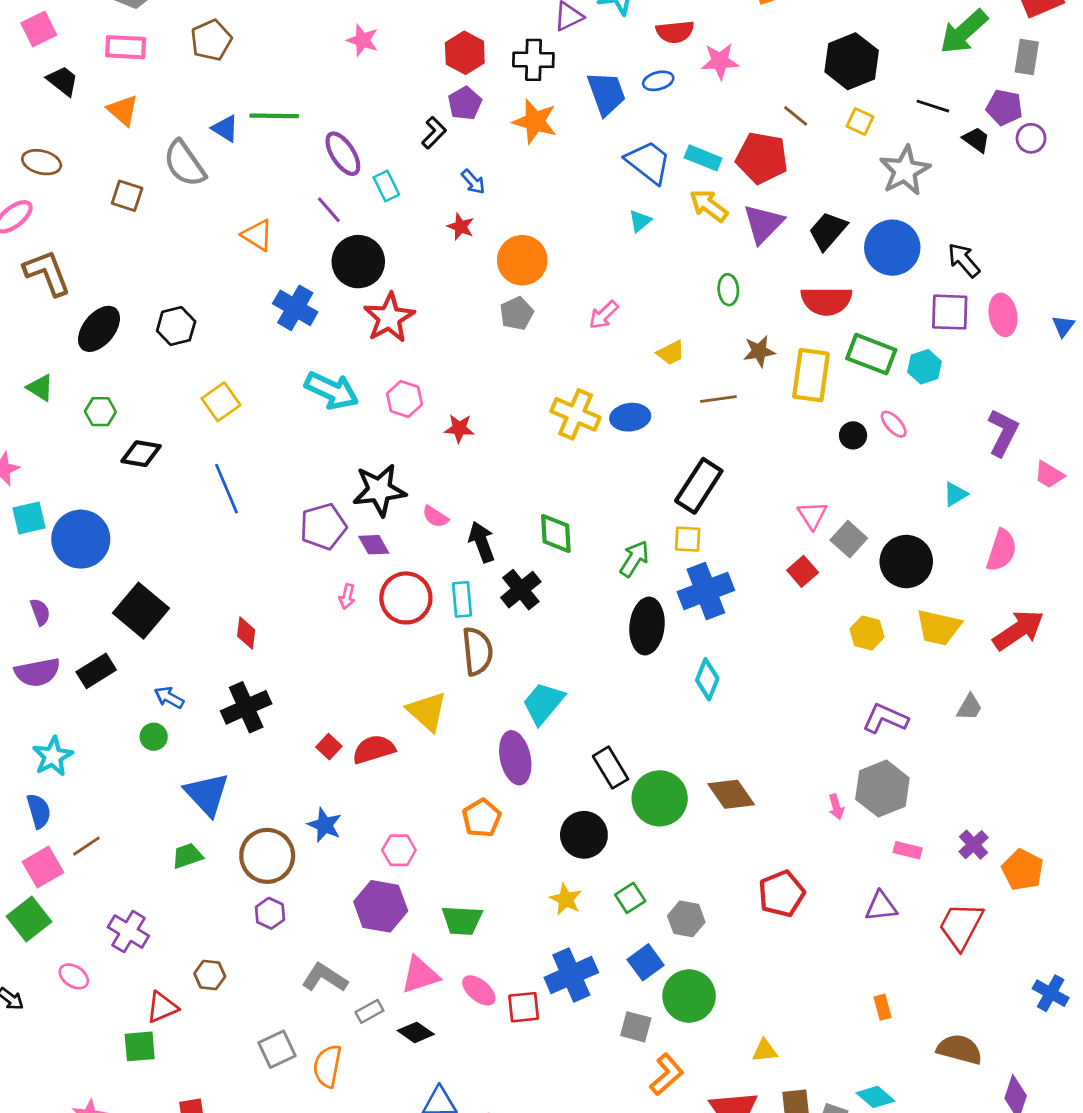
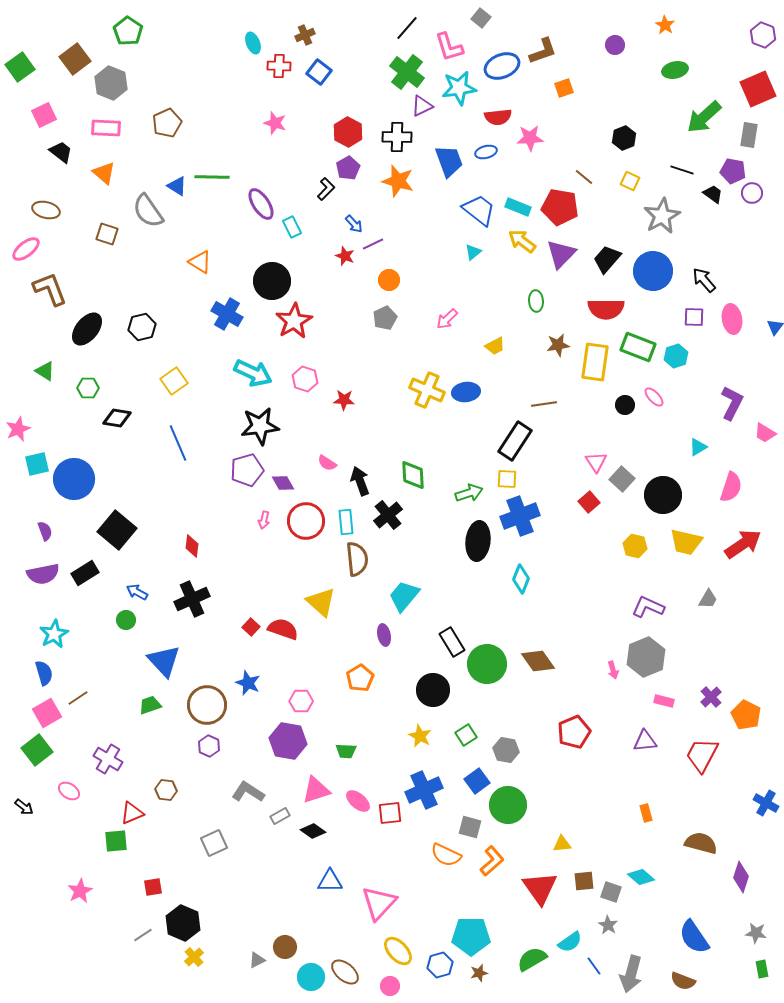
black hexagon: (852, 61) -> (624, 138), size x0.6
purple line: (329, 210) -> (373, 244), moved, turned -75
orange circle: (522, 260) -> (389, 280), size x0.6
purple square: (950, 312) -> (694, 317), size x0.7
brown line: (718, 399) -> (544, 404), moved
black star: (379, 490) -> (260, 426), moved
green arrow: (634, 559) -> (469, 493), turned 40
red semicircle: (374, 749) -> (283, 629), turned 36
purple ellipse: (515, 758) -> (384, 635), size x0.6
green trapezoid: (462, 920) -> (346, 751), size x0.7
orange semicircle: (327, 1066) -> (446, 855), moved, turned -76

